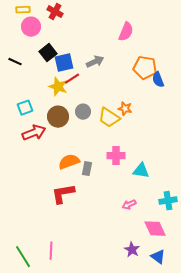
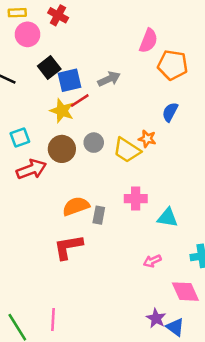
orange pentagon: (145, 68) -> (173, 65), moved
blue semicircle: (158, 80) -> (170, 112), moved, turned 49
blue triangle: (158, 257) -> (175, 327), moved

